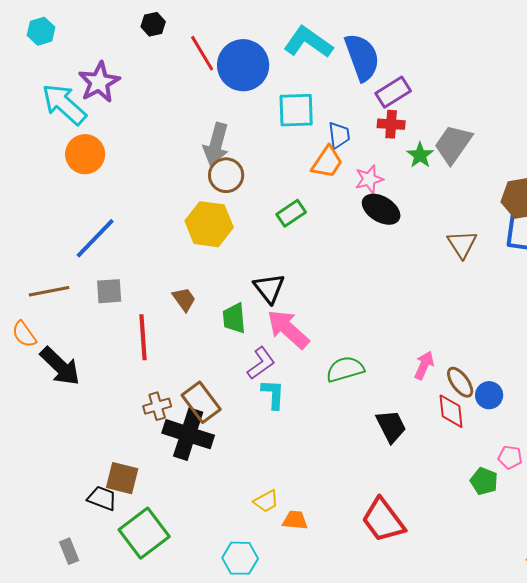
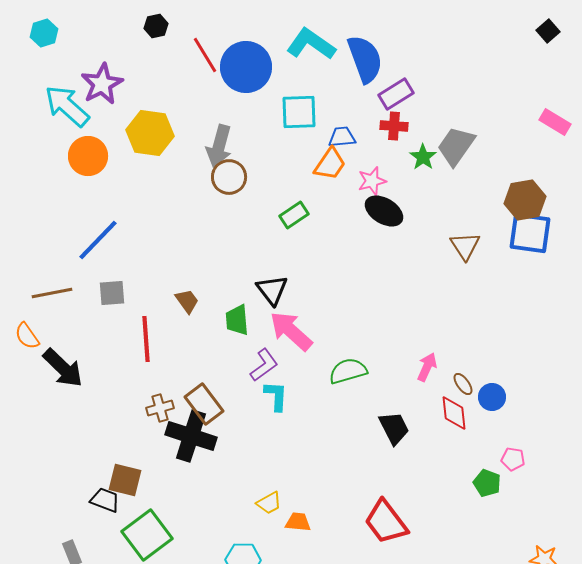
blue trapezoid: (339, 135) -> (342, 137), turned -88
yellow hexagon: (209, 224) -> (150, 133), moved
brown ellipse: (460, 382) -> (463, 384), size x0.7

